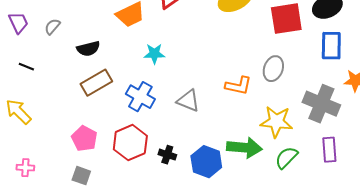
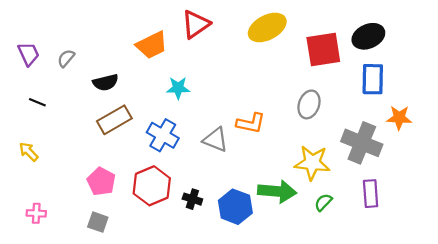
orange L-shape: (238, 86) -> (251, 123), moved
yellow arrow: (18, 112) -> (29, 152), size x0.7
green semicircle: (286, 158) -> (323, 202), size x0.7

